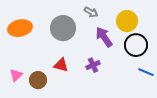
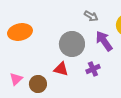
gray circle: (63, 28) -> (72, 44), moved

